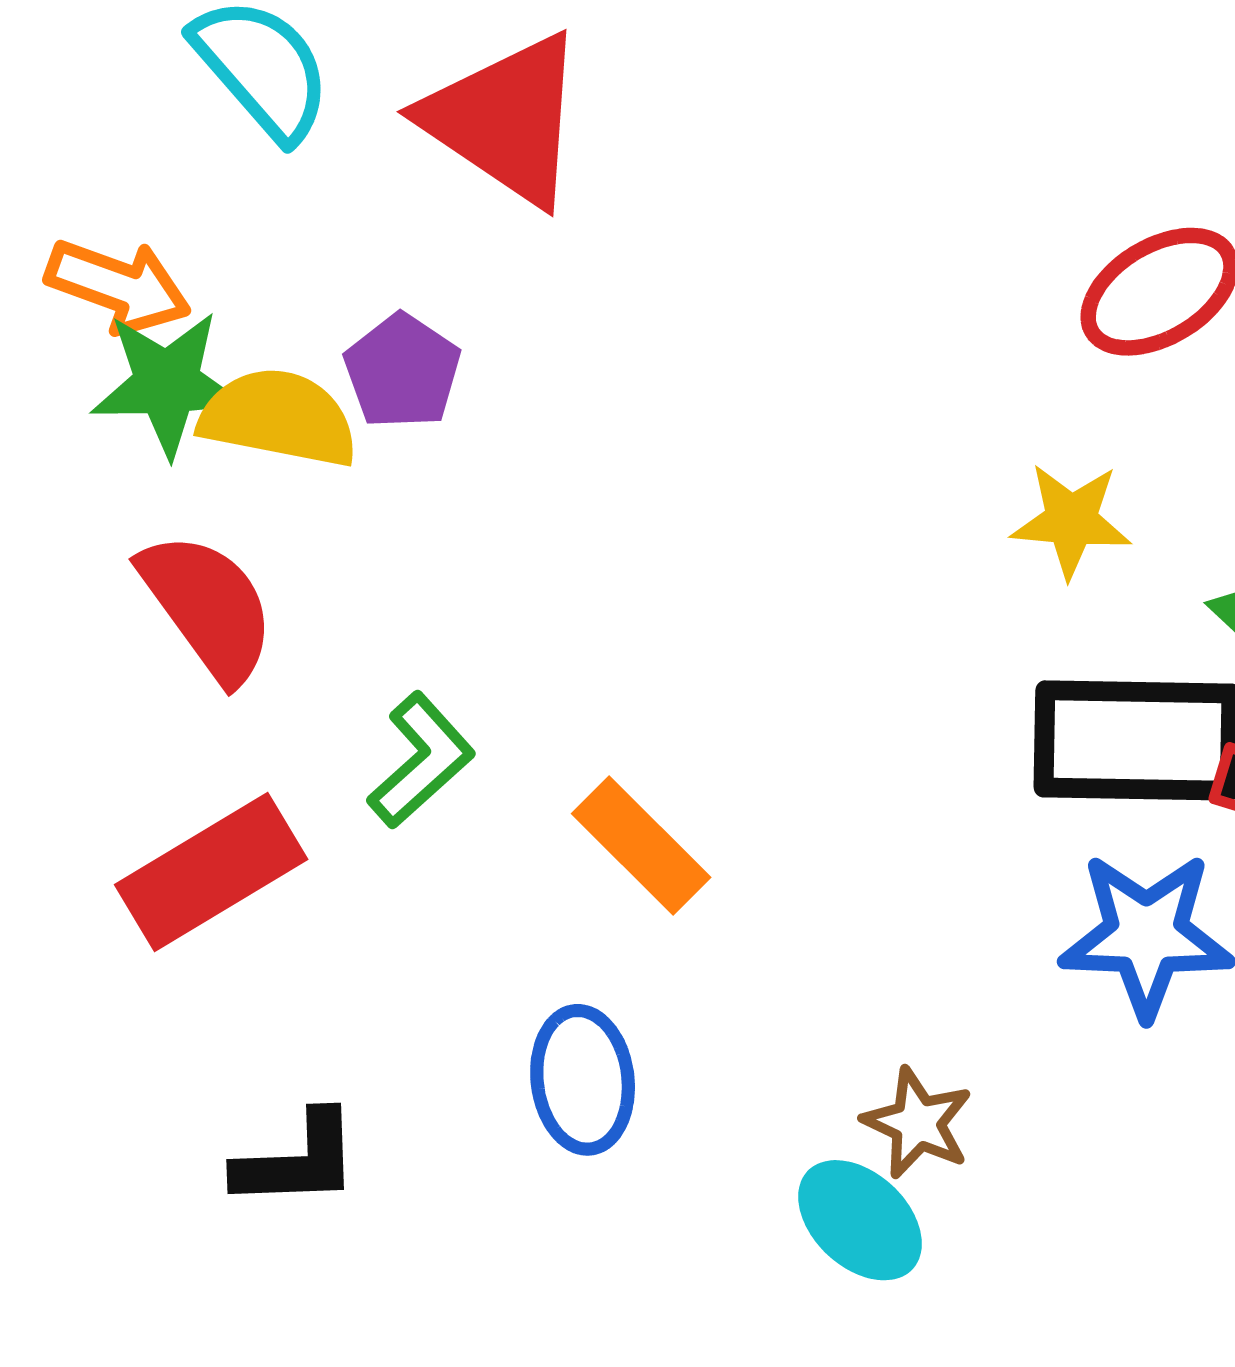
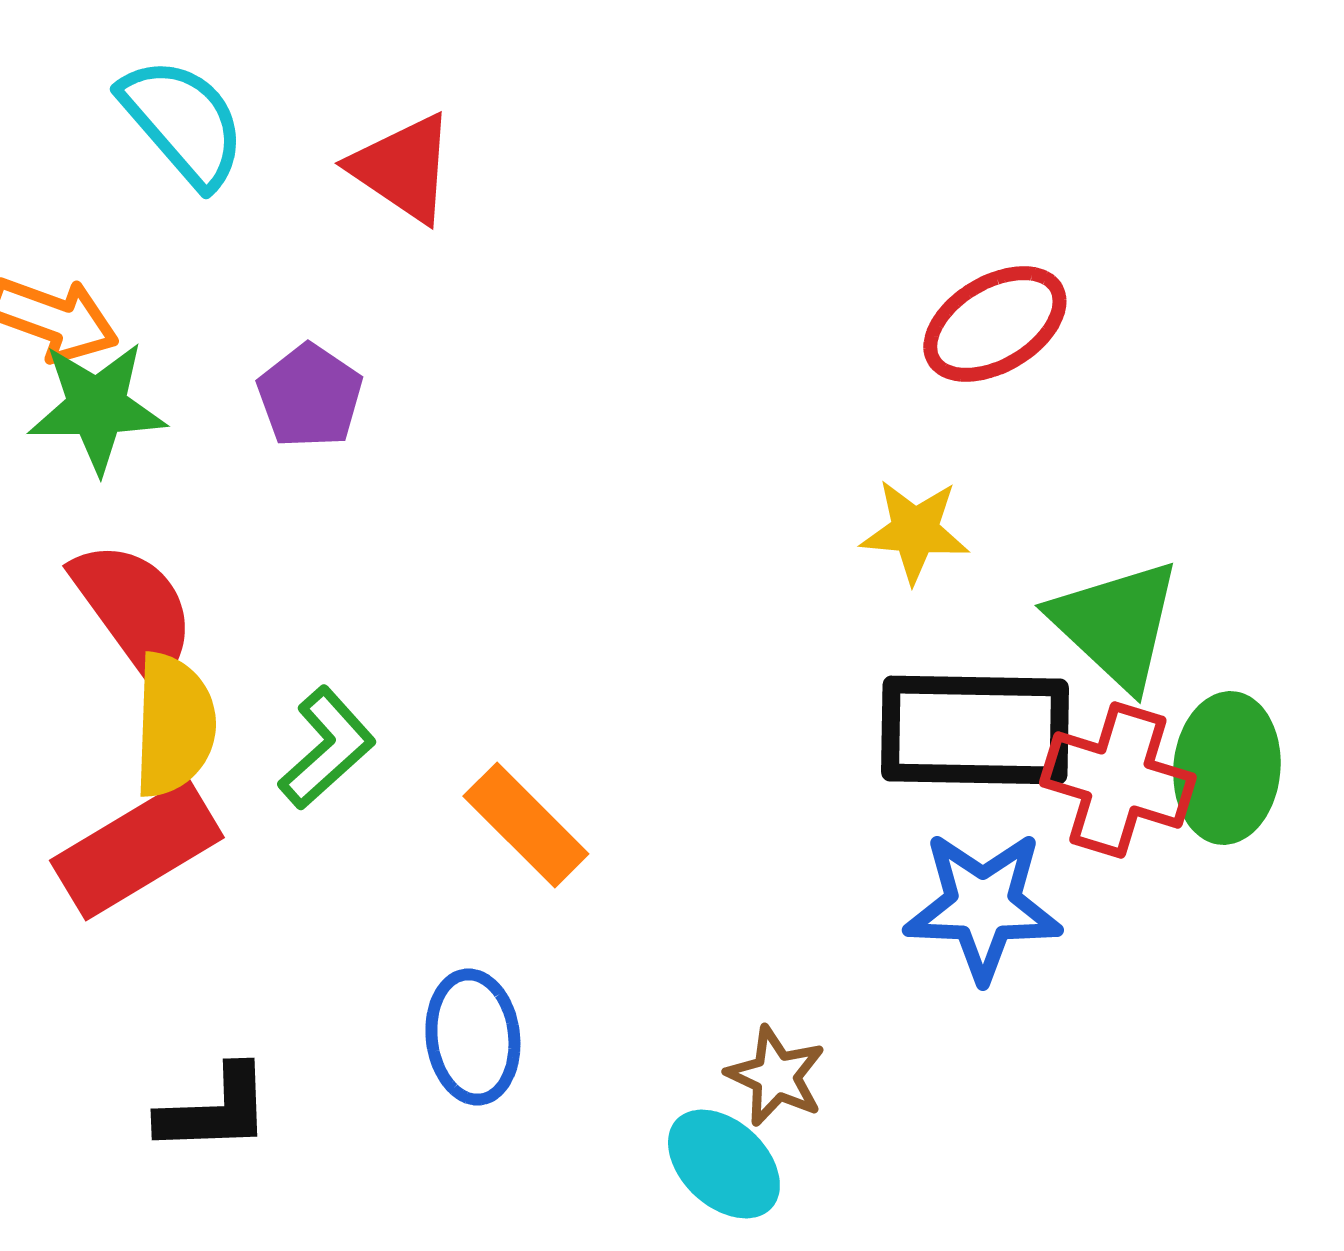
red triangle: (505, 119) -> (403, 168), size x0.7
yellow semicircle: (279, 418) -> (174, 725), moved, turned 81

